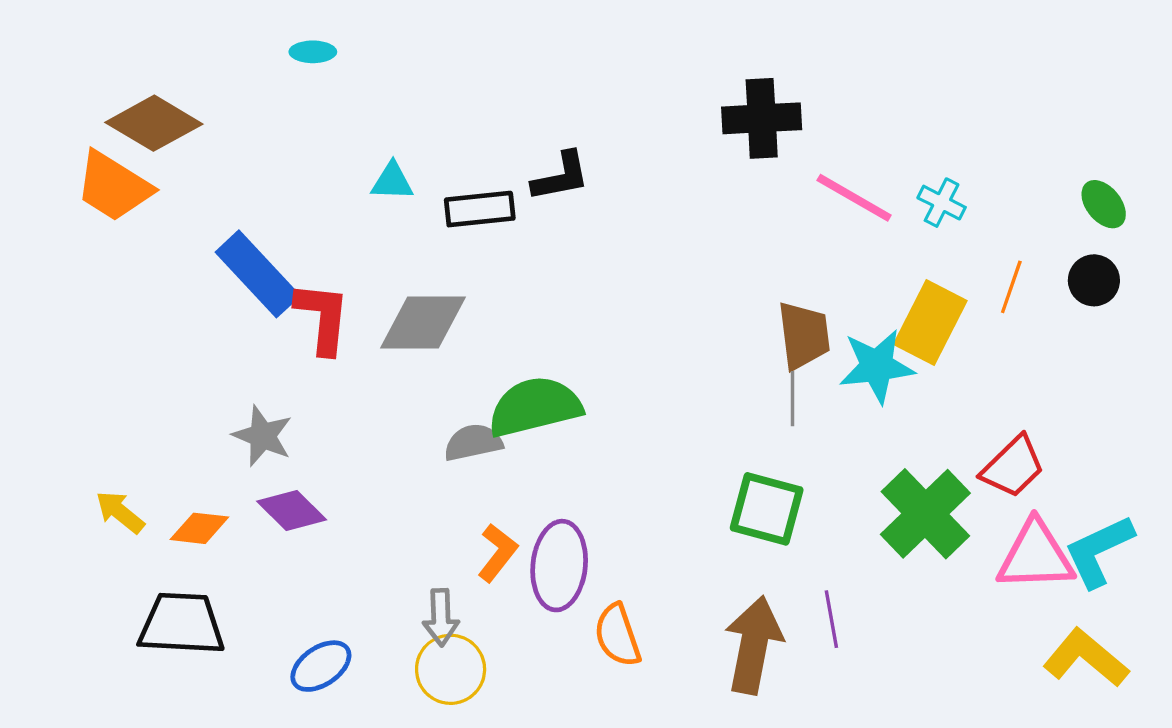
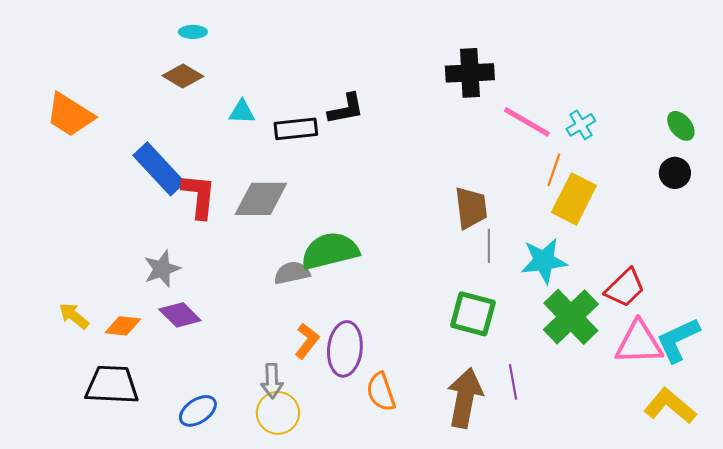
brown diamond: (154, 123) -> (183, 76), moved, size x0.7
cyan cross: (942, 203) -> (581, 125), turned 32
orange line: (1011, 287) -> (554, 170), moved
brown trapezoid: (804, 335) -> (471, 208), moved
cyan star: (877, 366) -> (544, 261), moved
gray star: (263, 436) -> (162, 269), turned 30

